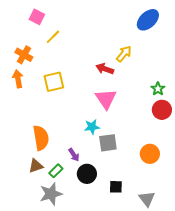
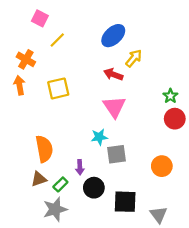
blue ellipse: (148, 20) -> (113, 36), moved
purple arrow: (74, 155) -> (80, 167), turned 32
black square: (116, 187) -> (125, 202), size x1.6

